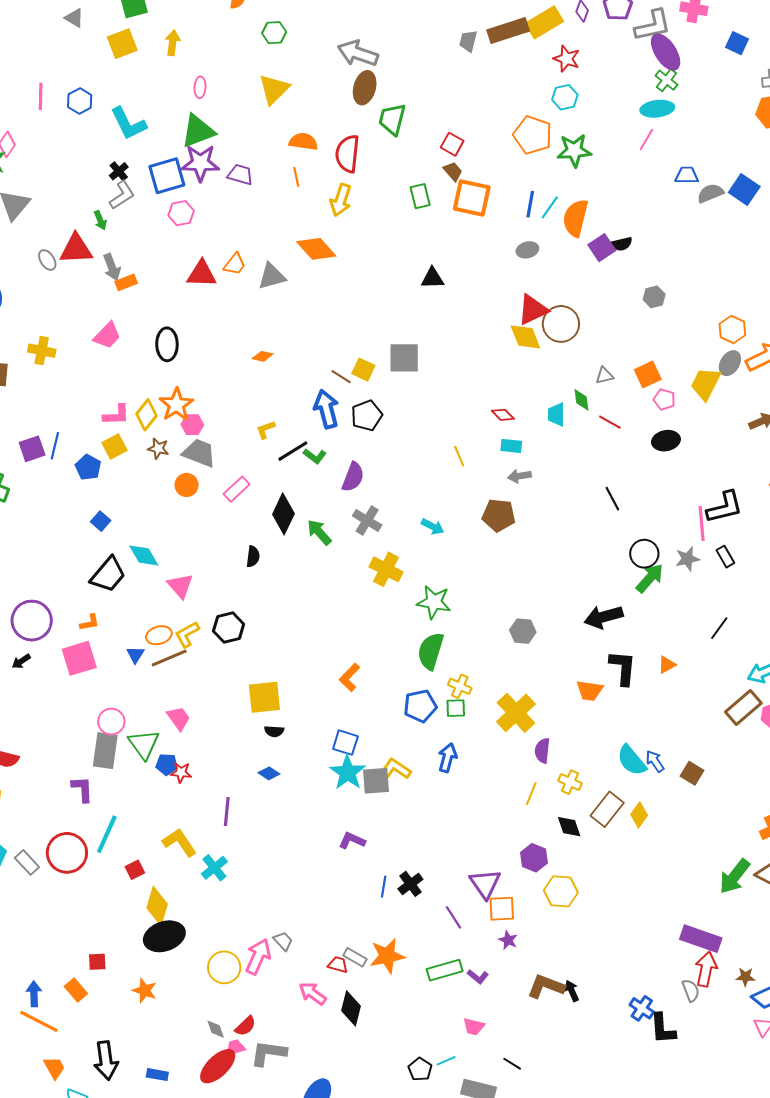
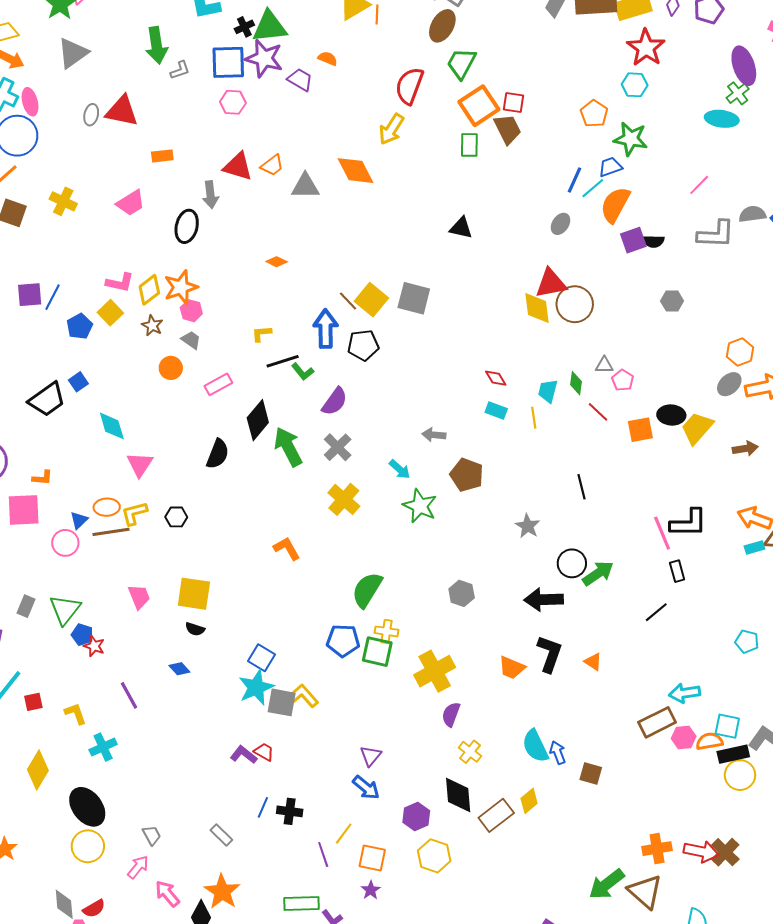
gray L-shape: (653, 26) -> (716, 234), moved
red star: (567, 59) -> (646, 48), size x1.4
orange pentagon: (533, 135) -> (594, 114), size x0.7
pink line: (646, 139) -> (699, 185), moved
orange semicircle: (303, 142) -> (328, 58), moved, size x0.7
red square: (452, 144) -> (514, 102), turned -35
black cross: (119, 171) -> (244, 27), moved
brown trapezoid: (453, 171) -> (508, 129), size x1.5
blue trapezoid: (687, 175) -> (610, 167), moved, turned -35
orange line: (296, 177) -> (377, 14), moved
gray L-shape: (122, 195) -> (180, 70), size x0.7
orange square: (472, 198) -> (479, 106), moved, turned 30
green arrow: (100, 220) -> (157, 45), moved, size x1.8
gray ellipse: (527, 250) -> (560, 224), turned -55
gray ellipse: (47, 260) -> (91, 115), turned 30
gray arrow: (112, 267) -> (210, 195), moved
yellow square: (363, 370) -> (371, 300), size x1.4
orange square: (648, 375) -> (640, 430), moved
yellow trapezoid: (706, 384) -> (697, 428), moved
pink pentagon: (664, 399) -> (623, 380), moved
black ellipse: (666, 441) -> (671, 415), moved
yellow square: (115, 446) -> (110, 313), turned -30
gray trapezoid: (199, 453) -> (191, 340), size x0.6
yellow line: (459, 456) -> (534, 418), moved
gray arrow: (519, 476) -> (434, 435), moved
pink line: (702, 524) -> (662, 533), turned -32
green arrow: (319, 532) -> (288, 447), size x1.4
black circle: (644, 554) -> (572, 563), moved
black semicircle: (253, 557) -> (218, 454), size x1.4
gray star: (687, 559) -> (528, 526), moved, turned 30
black trapezoid: (108, 575) -> (47, 399), moved
green star: (434, 602) -> (420, 506), moved
black hexagon: (229, 628) -> (176, 517), size x0.7
black line: (719, 628) -> (656, 612), moved
orange triangle: (667, 665) -> (593, 662), turned 48
orange L-shape: (350, 677) -> (287, 549), moved, turned 92
yellow cross: (460, 686) -> (387, 631), turned -30
green square: (456, 708) -> (377, 652), size x1.5
pink trapezoid: (179, 718) -> (139, 597), moved
pink circle: (111, 722) -> (65, 543), moved
gray rectangle: (105, 751) -> (26, 606), size x0.6
blue arrow: (447, 758) -> (366, 788), moved, turned 100
brown square: (692, 773) -> (591, 773), turned -30
yellow line: (531, 794) -> (344, 834), moved
brown rectangle: (607, 809) -> (496, 815), moved
purple line: (227, 812) -> (129, 695), turned -48
black diamond: (569, 827) -> (458, 795), size x1.4
yellow L-shape: (180, 842) -> (75, 714), size x0.7
red square: (135, 870) -> (33, 702), moved
black cross: (410, 884) -> (290, 811), turned 30
purple triangle: (485, 884) -> (371, 756), moved, size x0.7
black ellipse: (164, 936) -> (87, 807), moved, turned 57
orange star: (387, 956) -> (222, 892), moved, turned 30
pink arrow: (258, 957) -> (138, 867), moved, size x0.7
gray rectangle: (355, 957) -> (221, 835), moved
red trapezoid: (338, 965) -> (264, 752), moved
gray diamond: (216, 1029) -> (64, 904), size x1.4

